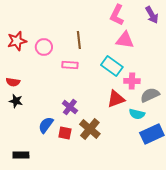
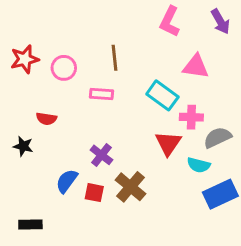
pink triangle: (125, 40) -> (196, 66), moved
red semicircle: (13, 82) -> (46, 119), moved
red triangle: (116, 99) -> (168, 143), turned -36

